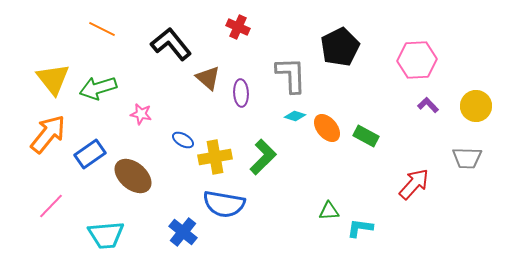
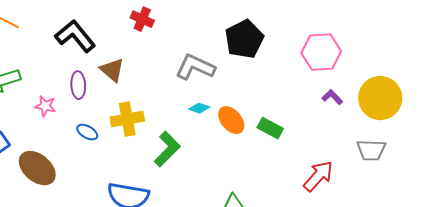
gray L-shape: (291, 75) -> (195, 67), turned -63
purple ellipse: (241, 93) -> (78, 85), moved
yellow circle: (476, 106) -> (380, 98), size x1.4
yellow cross: (215, 157) -> (127, 119), moved

